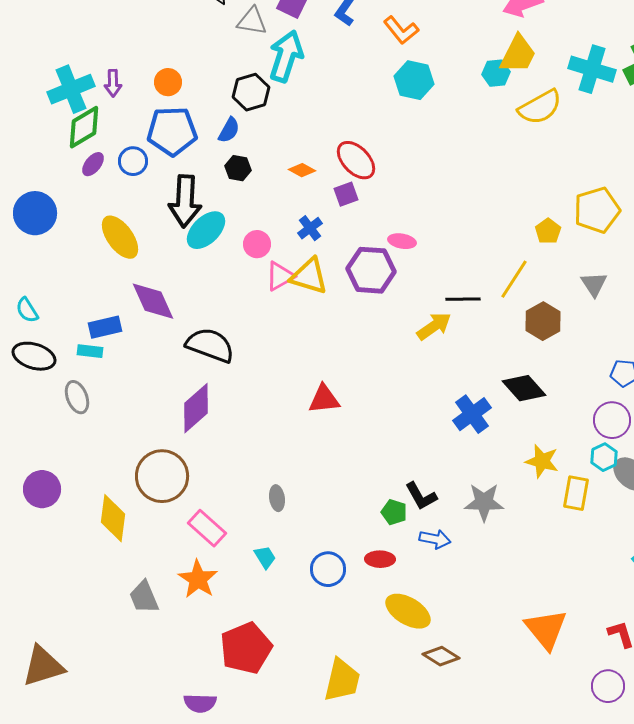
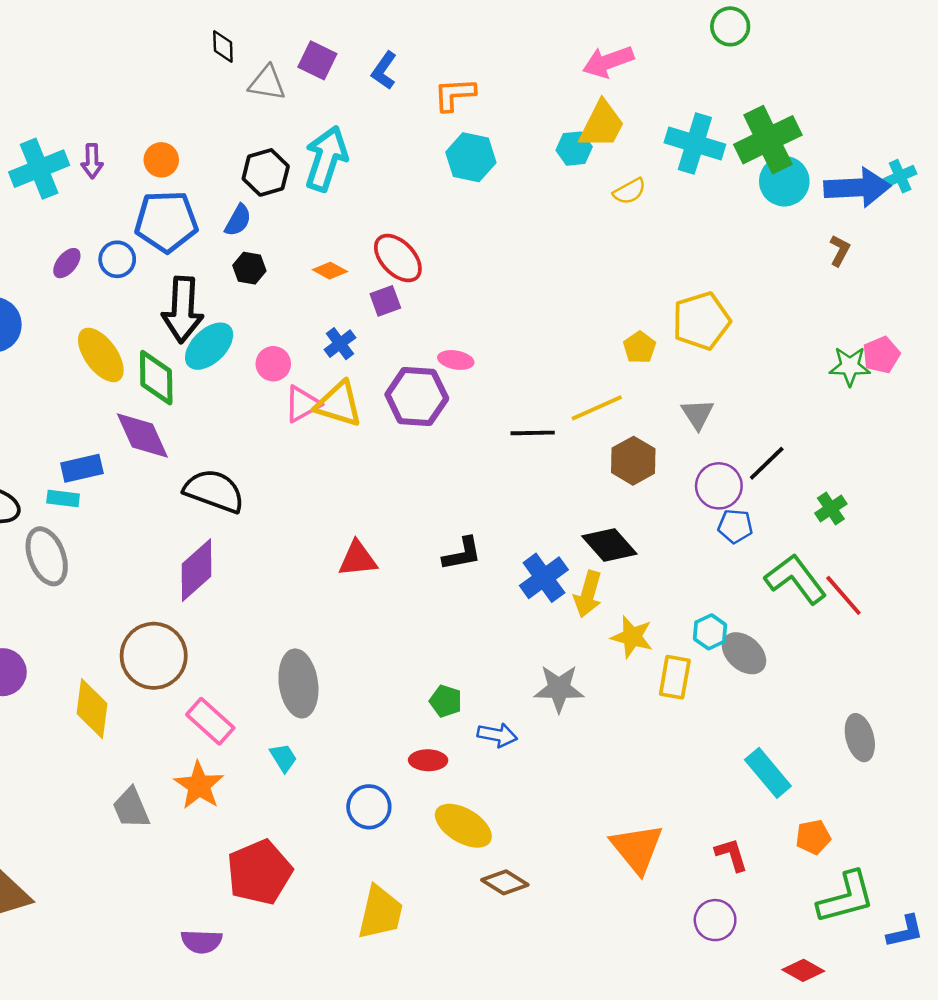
orange L-shape: (401, 30) -> (455, 94), turned 126
cyan arrow: (286, 56) -> (326, 159), moved
yellow semicircle: (540, 107) -> (629, 191), size x0.6
green diamond: (84, 127) -> (156, 378), moved, turned -60
yellow line: (514, 279) -> (597, 408), turned 33
yellow arrow: (434, 326) -> (588, 594), moved, turned 141
gray ellipse: (77, 397) -> (47, 556), size x1.4
purple circle: (612, 420) -> (719, 486), moved
black L-shape: (421, 496) -> (462, 554), moved, turned -72
gray ellipse: (277, 498) -> (298, 683), size x2.0
blue circle: (328, 569) -> (369, 807), moved

